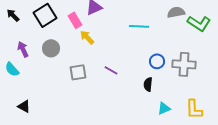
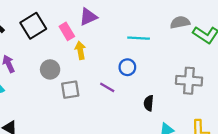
yellow arrow: (87, 37) -> (80, 50), turned 35
gray circle: (51, 48) -> (50, 69), moved
blue circle: (157, 61) -> (127, 67), moved

